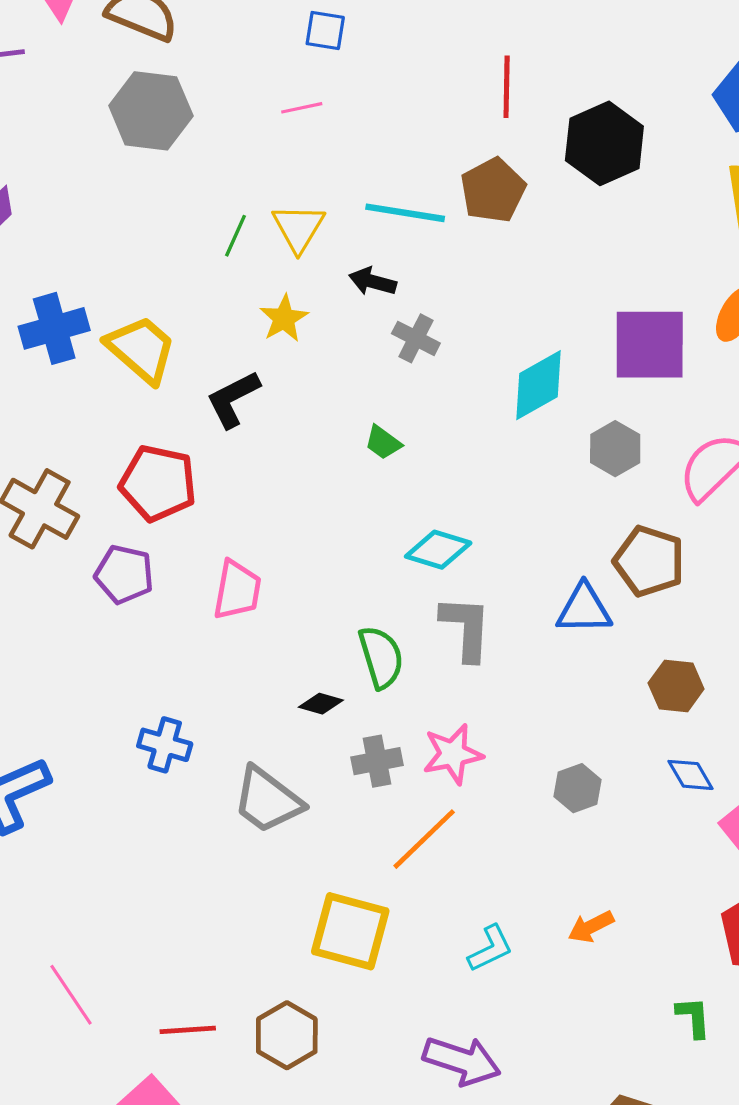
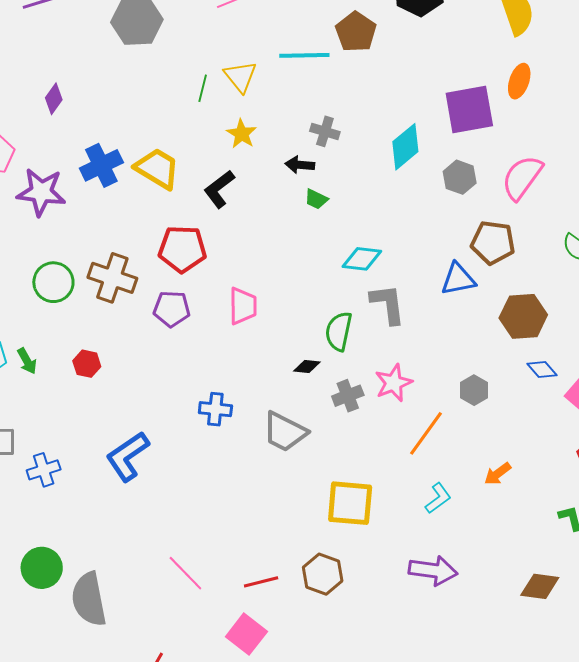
black arrow: (373, 282) -> (300, 165), moved
green semicircle: (381, 657) -> (339, 331), turned -141
brown hexagon: (676, 686) -> (523, 316), size x1.4
orange line: (424, 839) -> (426, 433), moved

